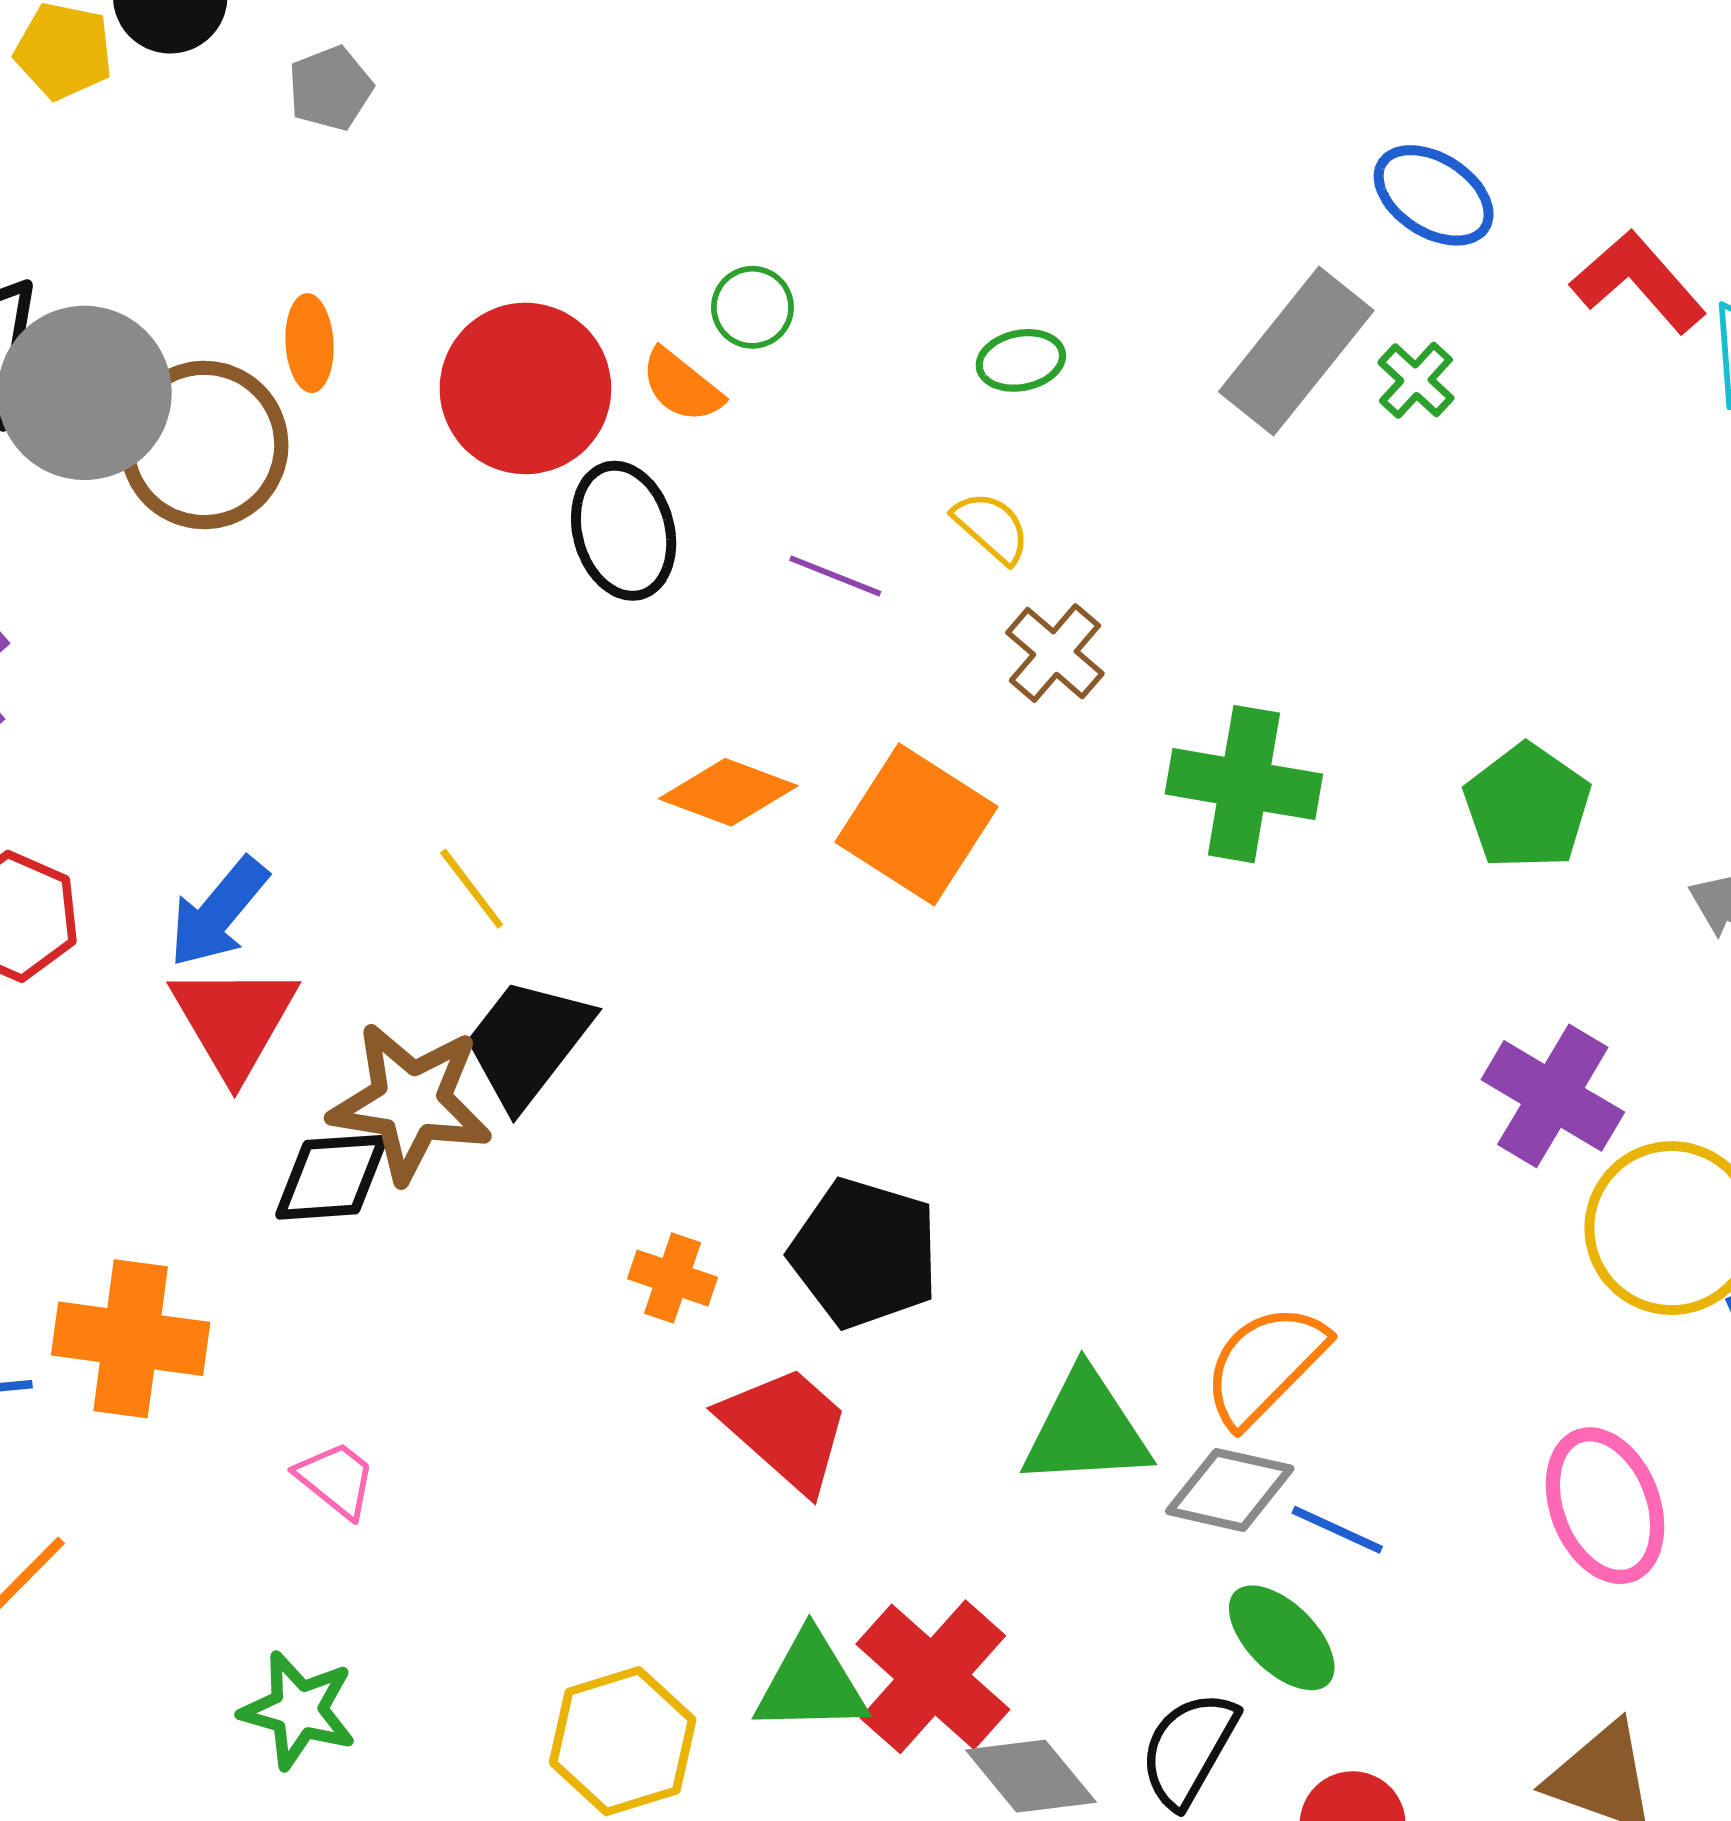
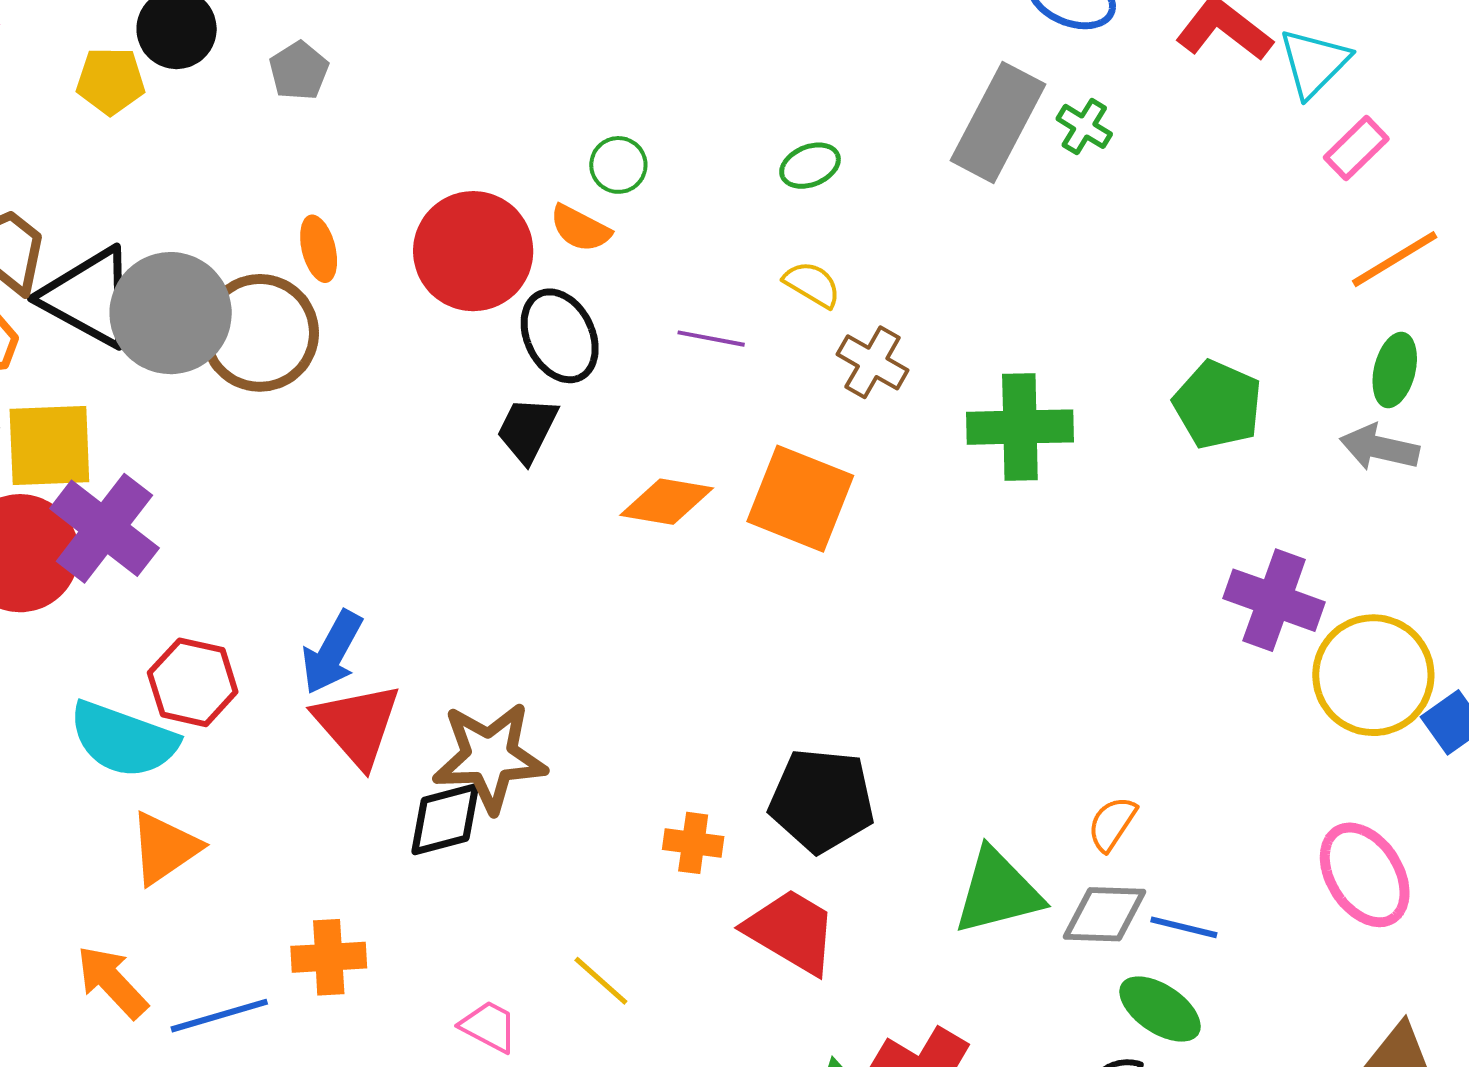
yellow line: (472, 889) -> (601, 981), moved
black trapezoid: (528, 1042) -> (527, 430), moved, size x0.7
orange cross: (131, 1339) -> (329, 957), size x0.7
orange semicircle: (1265, 1365) -> (1112, 824), size x0.6

